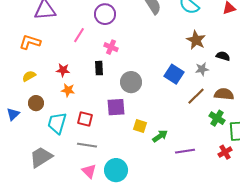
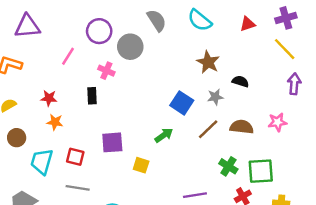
gray circle: (131, 82) -> (130, 47), moved
green cross: (217, 118) -> (228, 166), moved
green arrow: (160, 136) -> (164, 135), moved

